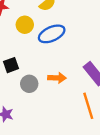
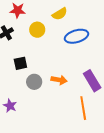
blue ellipse: (52, 34) -> (77, 36), moved

